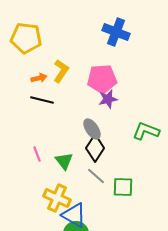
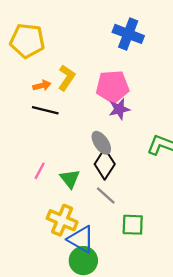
pink line: (37, 154) -> (40, 171), turned 49
green square: (123, 187) -> (133, 225), moved

